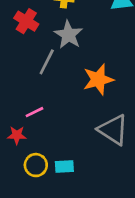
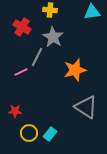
pink line: (34, 112) -> (21, 72), moved
cyan rectangle: (64, 166) -> (50, 134), turned -48

